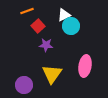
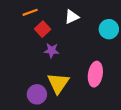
cyan circle: (71, 26) -> (109, 29), moved
purple circle: (24, 85) -> (37, 94), moved

